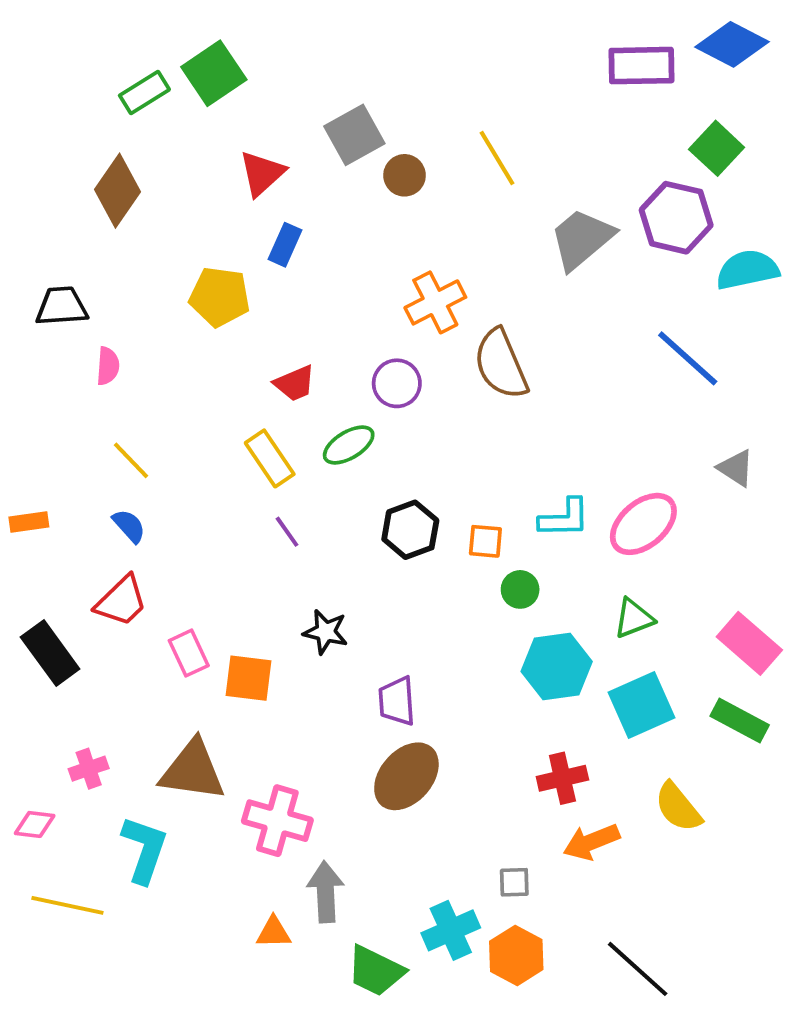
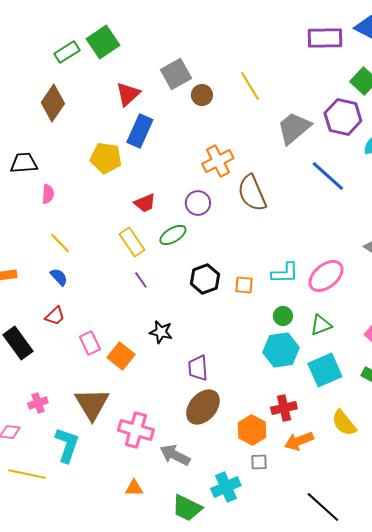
blue rectangle: (285, 245) -> (140, 131), size x1.5
blue line: (688, 358) -> (328, 176), moved
green circle: (520, 589) -> (283, 316), moved
red trapezoid: (121, 601) -> (55, 316), size x0.7
orange square: (248, 678) -> (121, 356), turned 32
brown triangle: (193, 771) -> (92, 404), turned 51
gray arrow: (326, 892) -> (175, 455), moved, turned -60
orange hexagon: (516, 955) -> (252, 430), moved

